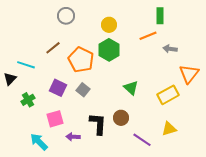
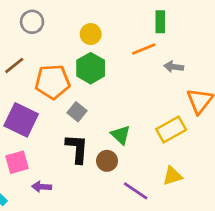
orange pentagon: (81, 60) -> (52, 82), turned -30
purple square: (58, 88) -> (21, 120), size x1.4
green triangle: (131, 88) -> (121, 135), moved
gray square: (83, 90) -> (77, 112), moved
black L-shape: (98, 124) -> (77, 149), moved

